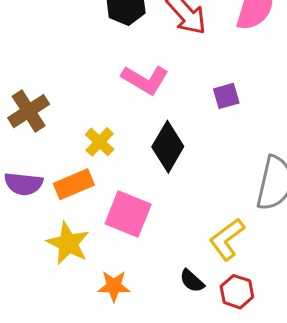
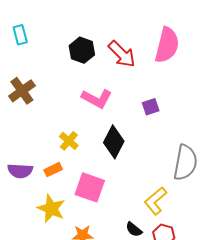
brown cross: (29, 111) -> (22, 91), moved
orange rectangle: (74, 184) -> (53, 170), size x0.7

